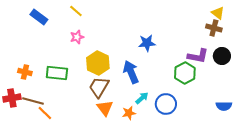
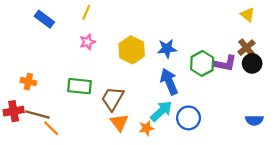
yellow line: (76, 11) -> (86, 12), turned 72
brown cross: (214, 28) -> (246, 48), moved, turned 35
yellow hexagon: (98, 63) -> (132, 50), moved
blue arrow: (131, 72) -> (169, 82), moved
green rectangle: (57, 73) -> (79, 86), moved
green hexagon: (185, 73) -> (202, 63), moved
cyan arrow: (142, 98) -> (161, 111), size x1.5

